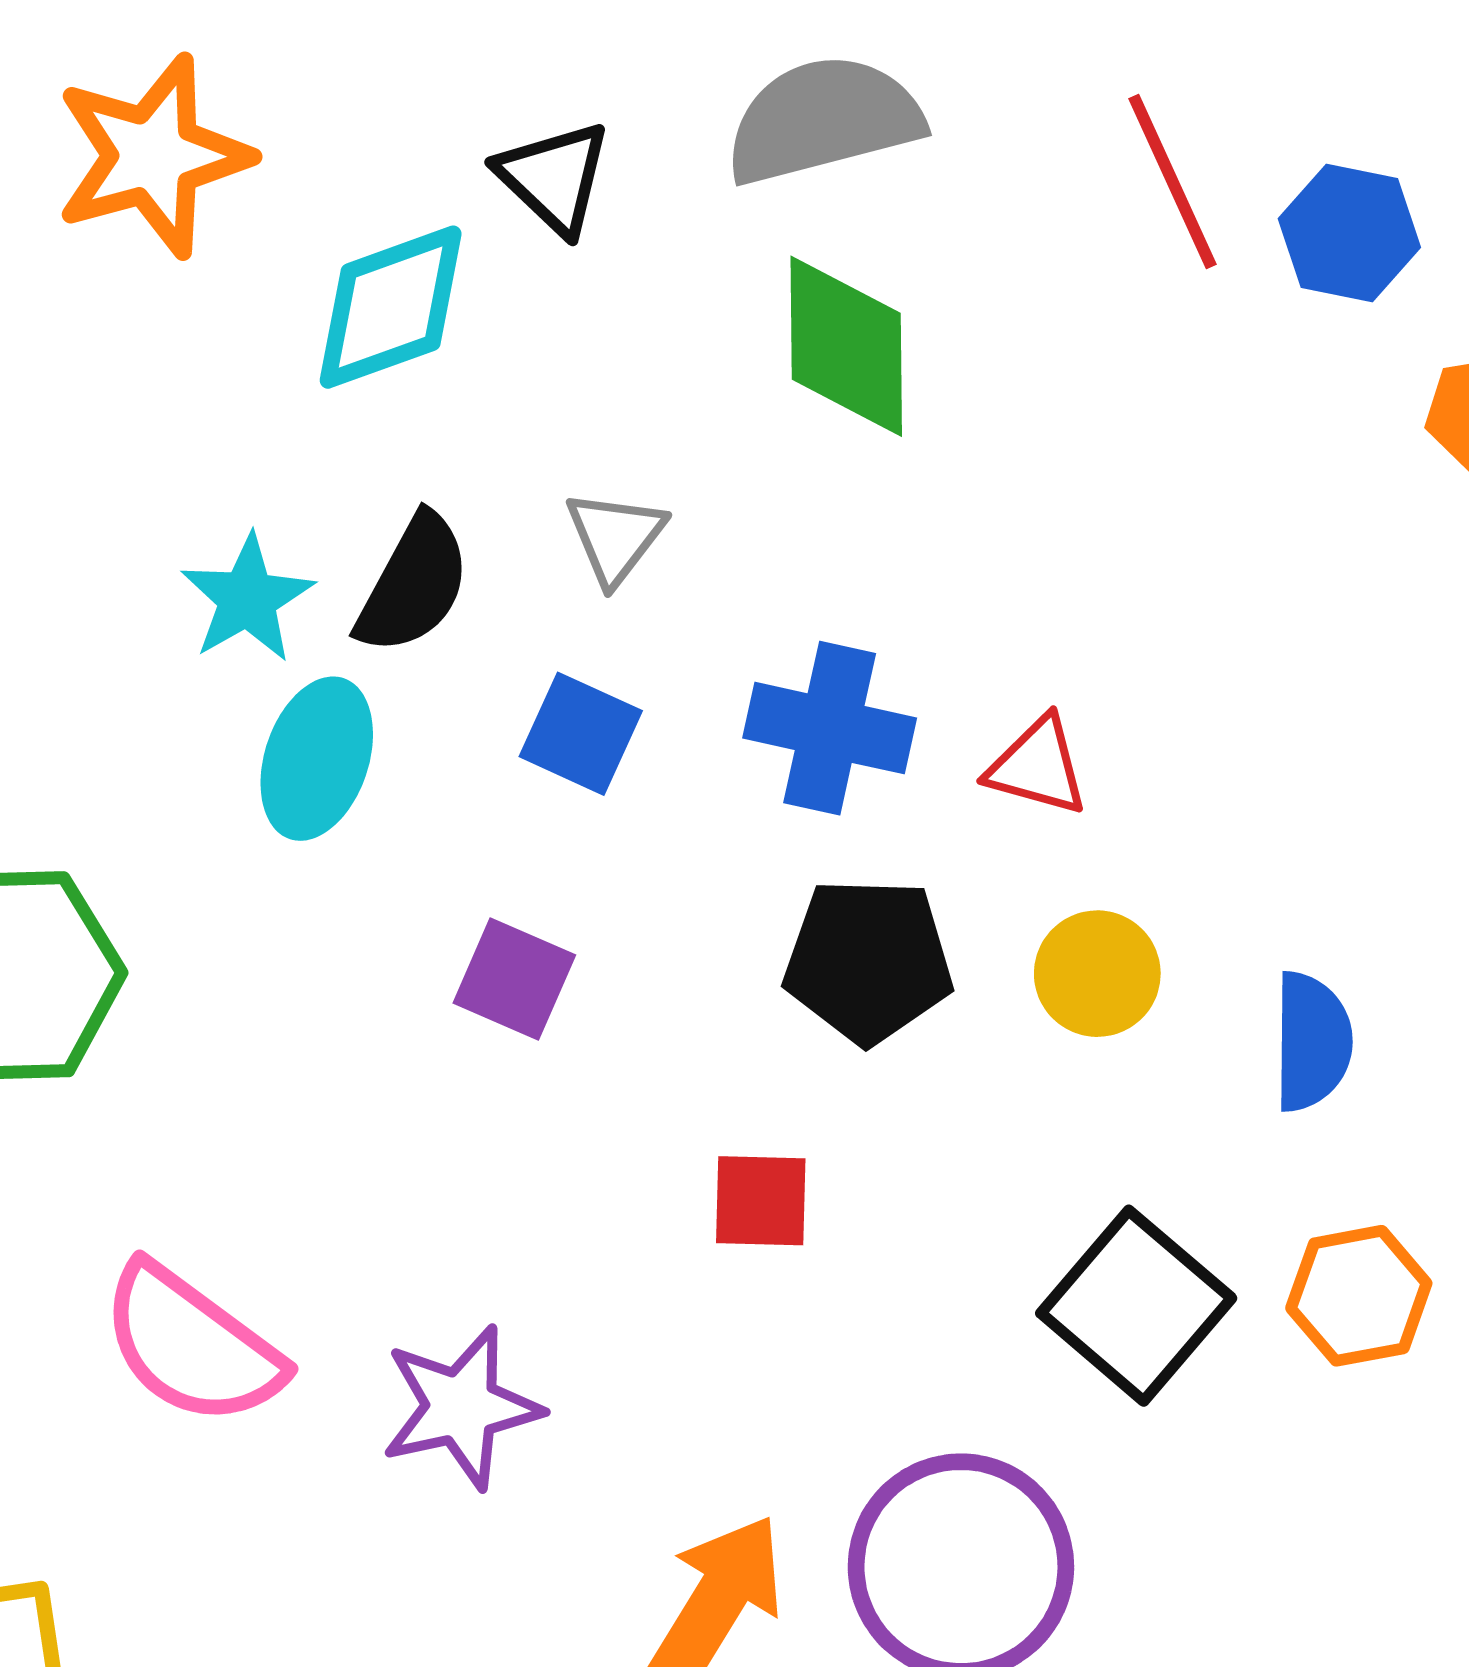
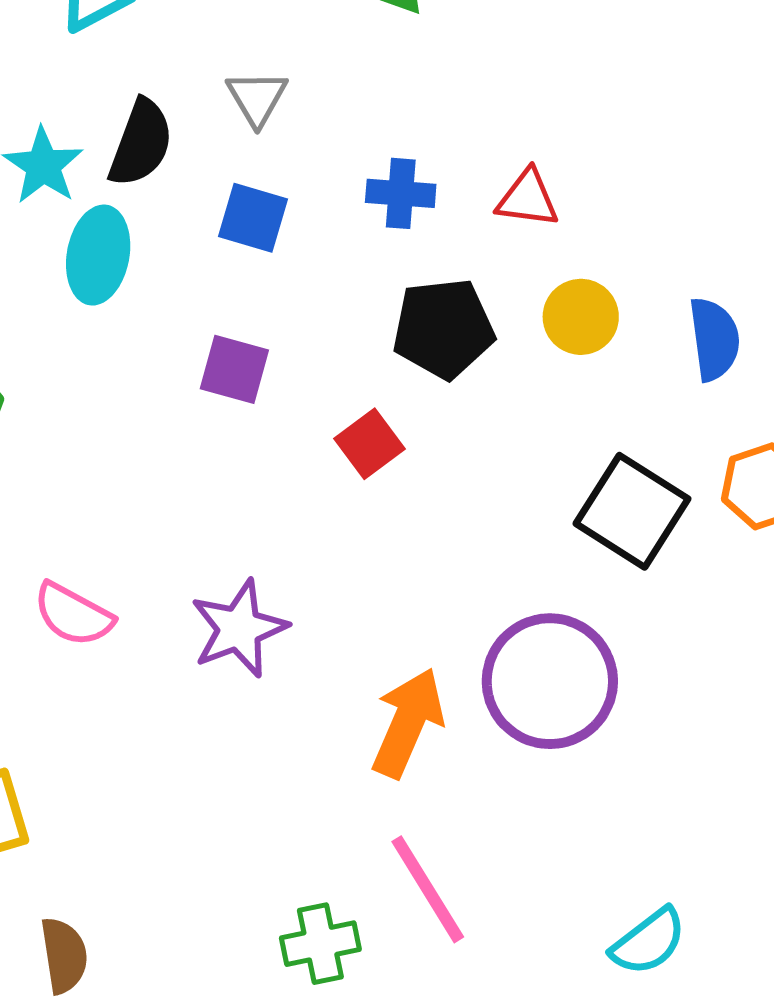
blue cross: (830, 728) -> (401, 193), size x0.7
red square: (761, 1201) -> (370, 444), moved, turned -30
pink semicircle: (192, 1345) -> (73, 615), size x0.7

